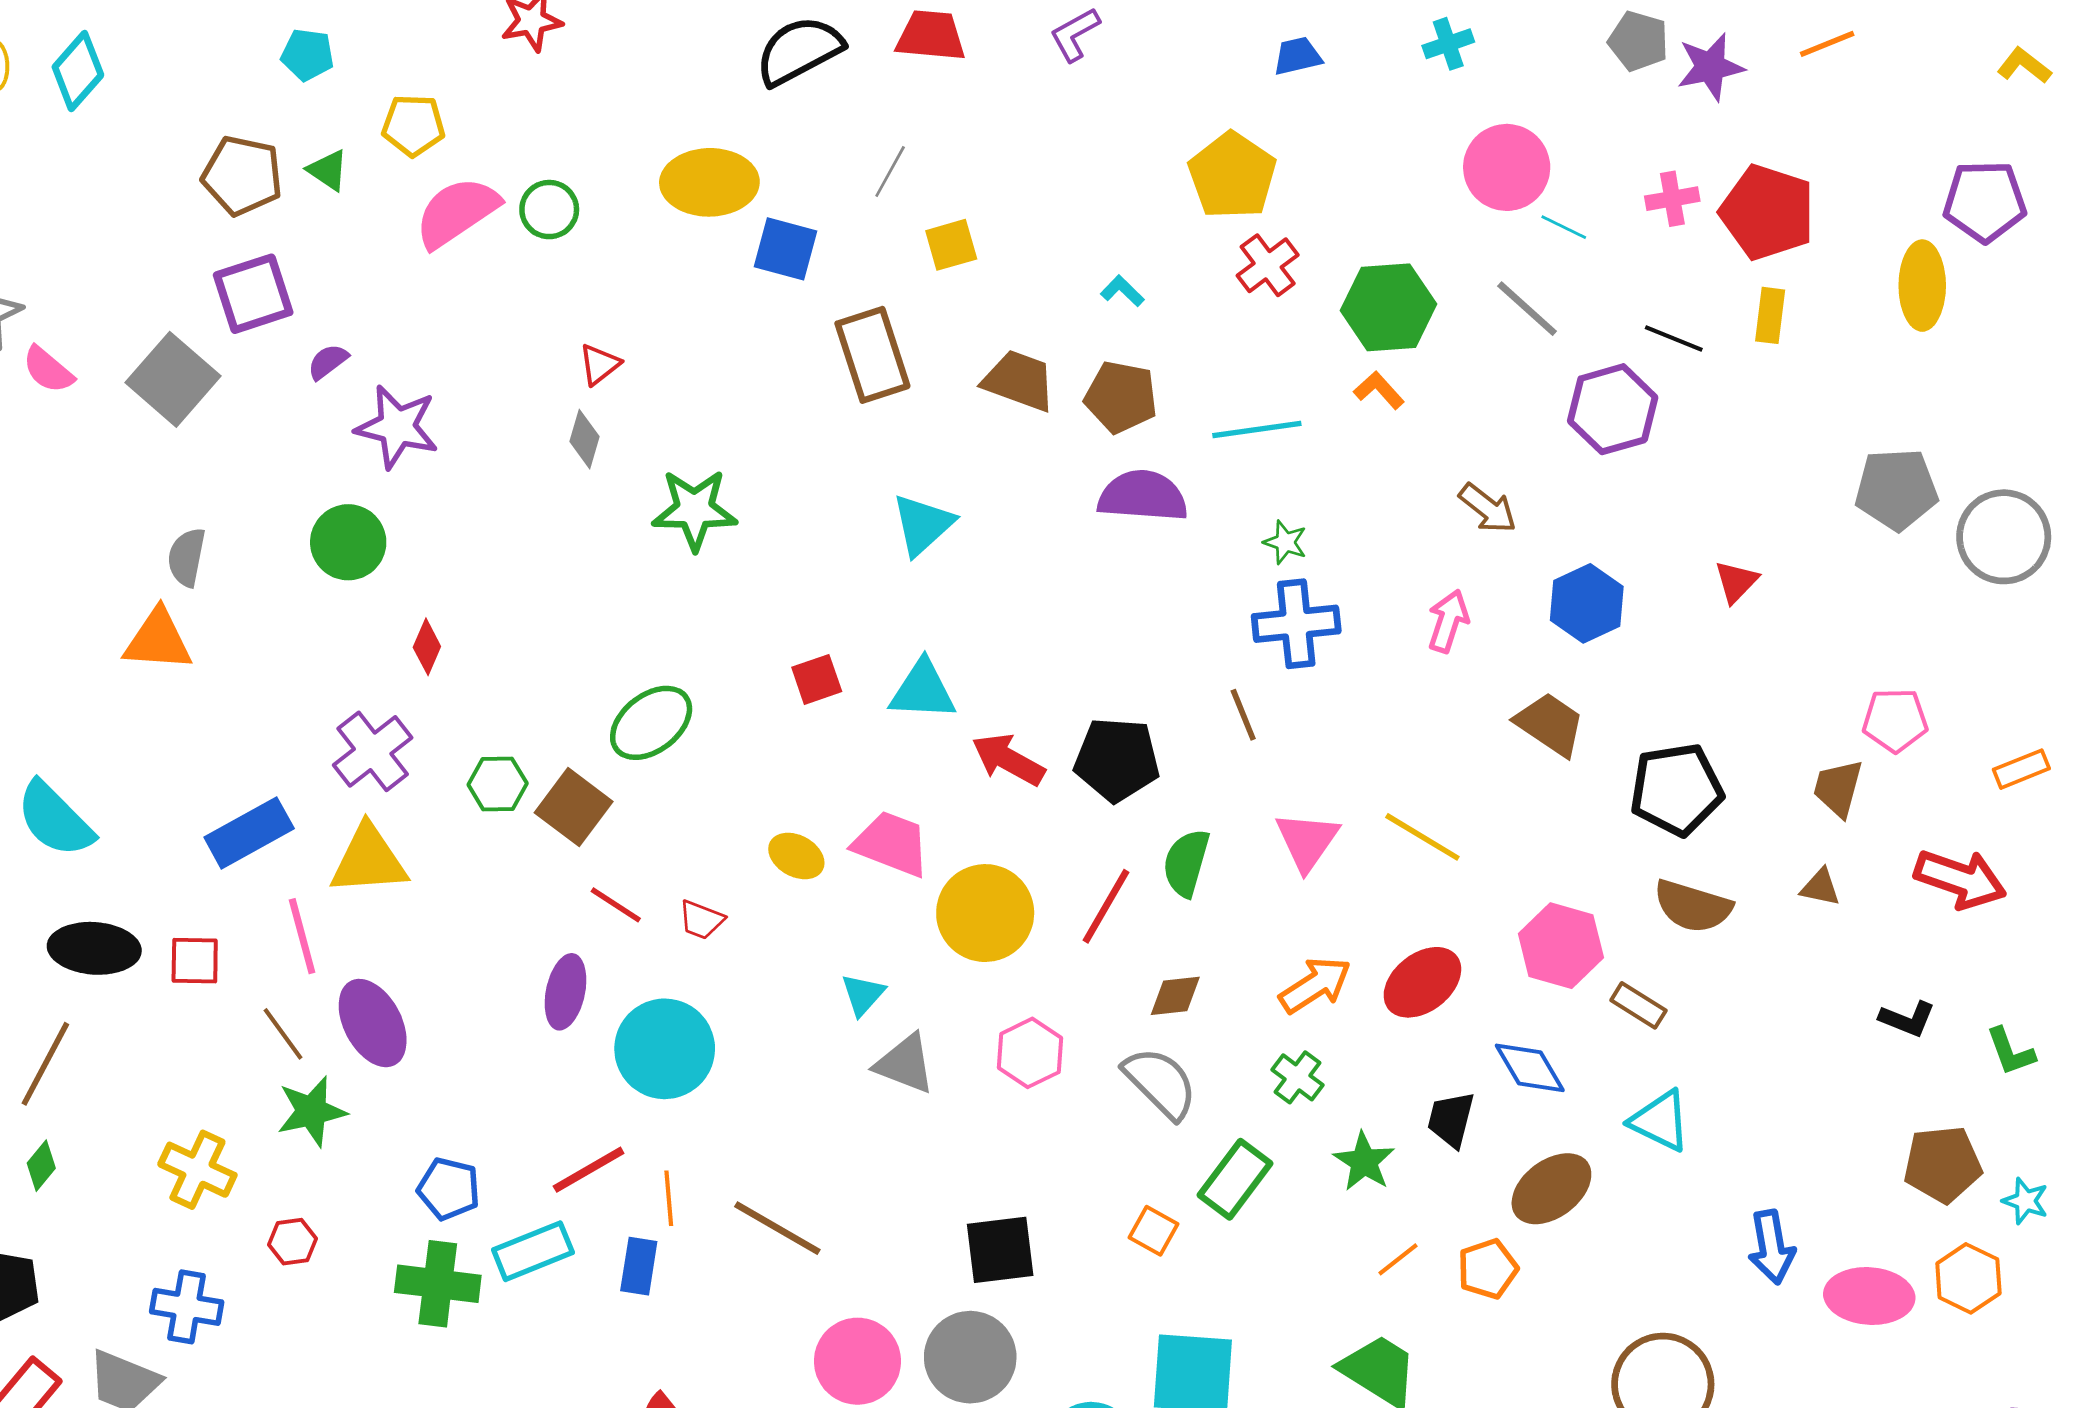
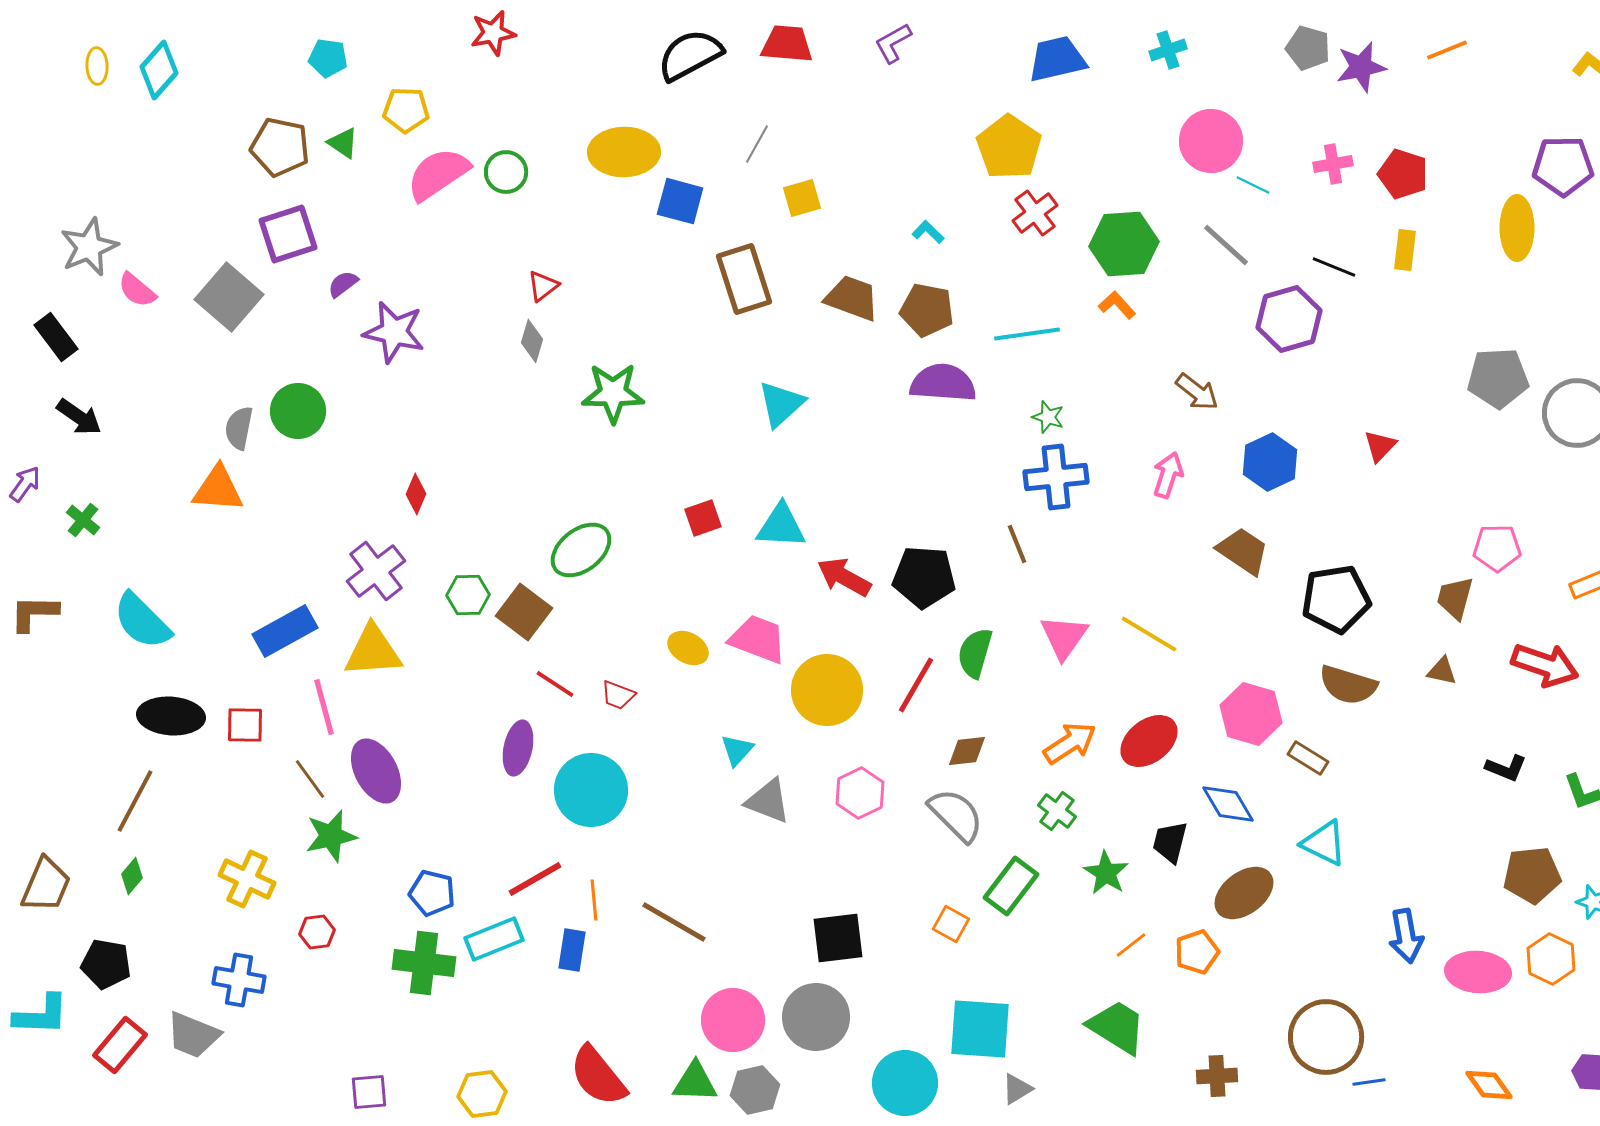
blue trapezoid: (1298, 56) -> (1057, 59), size x1.6
red pentagon: (1767, 212) -> (1403, 174), size x0.7
green circle: (348, 542) -> (298, 411), moved

